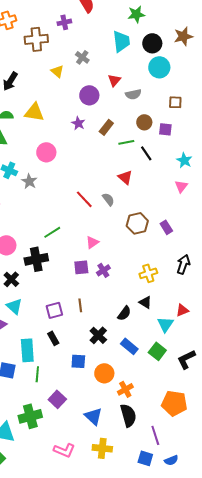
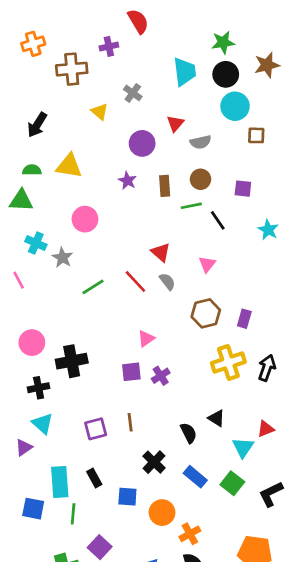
green star: (136, 14) -> (223, 42), moved
brown square: (175, 102) -> (256, 135), moved
brown circle: (144, 122) -> (200, 179), moved
brown rectangle: (106, 127) -> (165, 186), turned -42
red triangle: (125, 177) -> (161, 252), moved
pink triangle: (181, 186) -> (207, 264), moved
purple rectangle: (166, 227) -> (244, 319), turned 48
green line: (52, 232) -> (93, 287), moved
yellow cross: (148, 273) -> (228, 362), moved, size x1.4
black cross: (11, 279) -> (39, 388), turned 35
black semicircle: (124, 313) -> (189, 433), turned -63
black rectangle: (53, 338) -> (94, 478), moved

